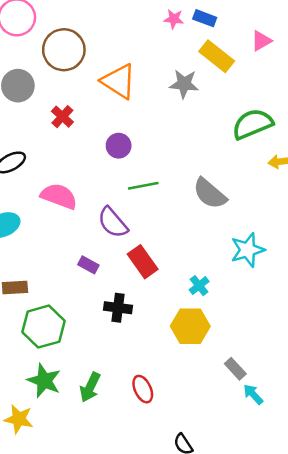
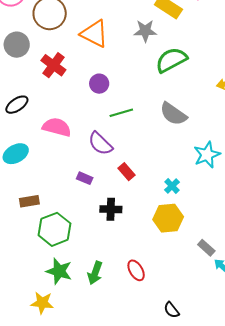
red cross: (62, 117) -> (53, 65), size x1.4
green semicircle: (252, 124) -> (171, 60), moved
red rectangle: (143, 262) -> (126, 172), size x0.7

